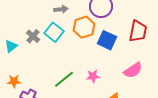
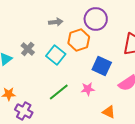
cyan square: (54, 32) -> (56, 55), moved
blue square: (107, 40) -> (102, 66), moved

